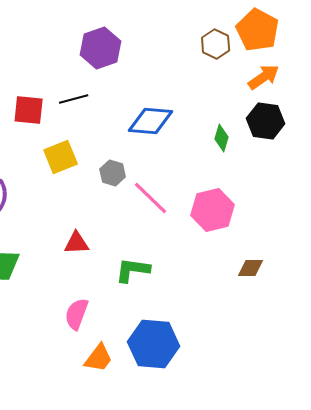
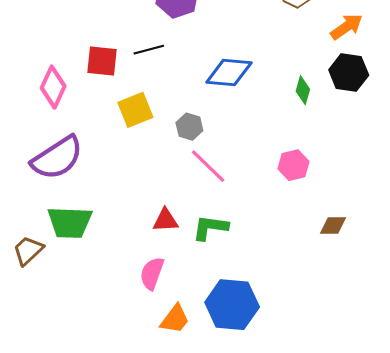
pink line: (151, 198) -> (208, 166), moved
pink hexagon: (213, 210) -> (294, 165), size x0.7
red triangle: (77, 243) -> (165, 220), moved

